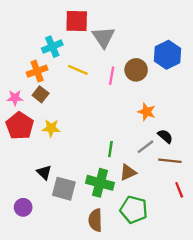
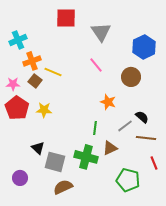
gray triangle: (103, 37) -> (101, 32), moved
cyan cross: (52, 47) -> (18, 40), moved
yellow line: (78, 70) -> (53, 72), moved
brown circle: (136, 70) -> (131, 77), moved
pink line: (112, 76) -> (96, 65), turned -49
orange star: (147, 112) -> (108, 102), moved
green pentagon: (134, 210) -> (128, 180), moved
brown semicircle: (95, 220) -> (63, 187), moved, turned 66

